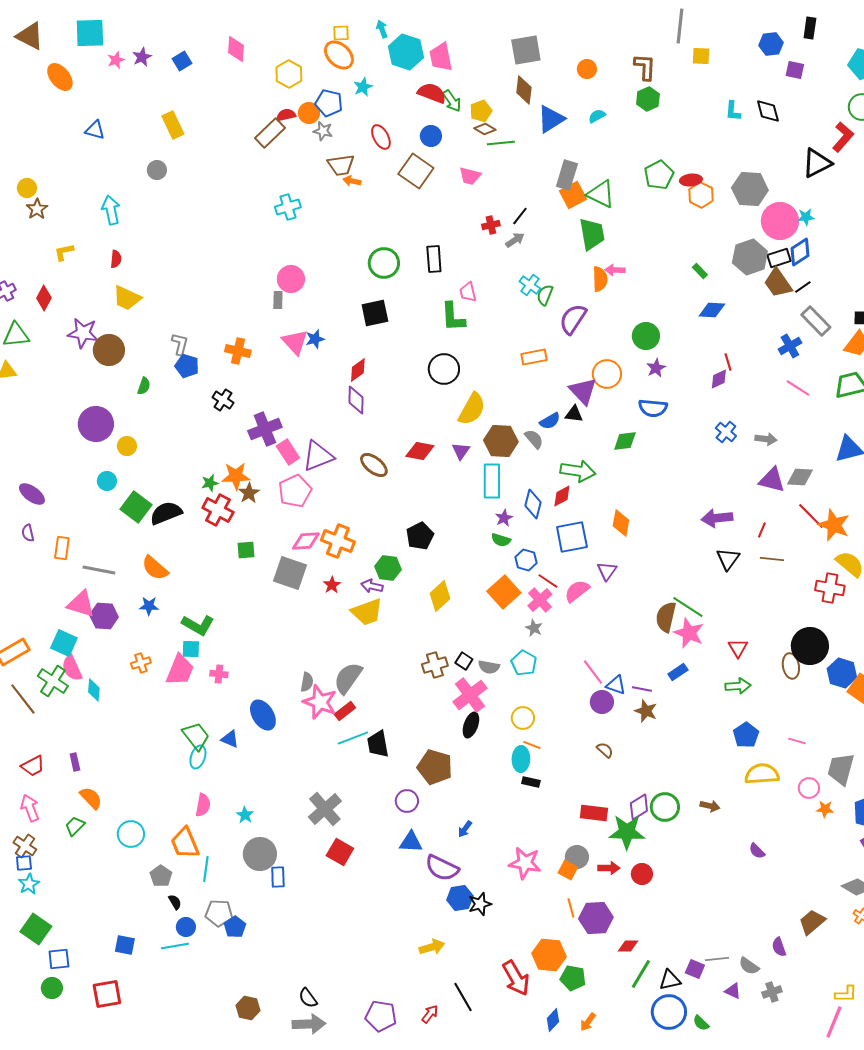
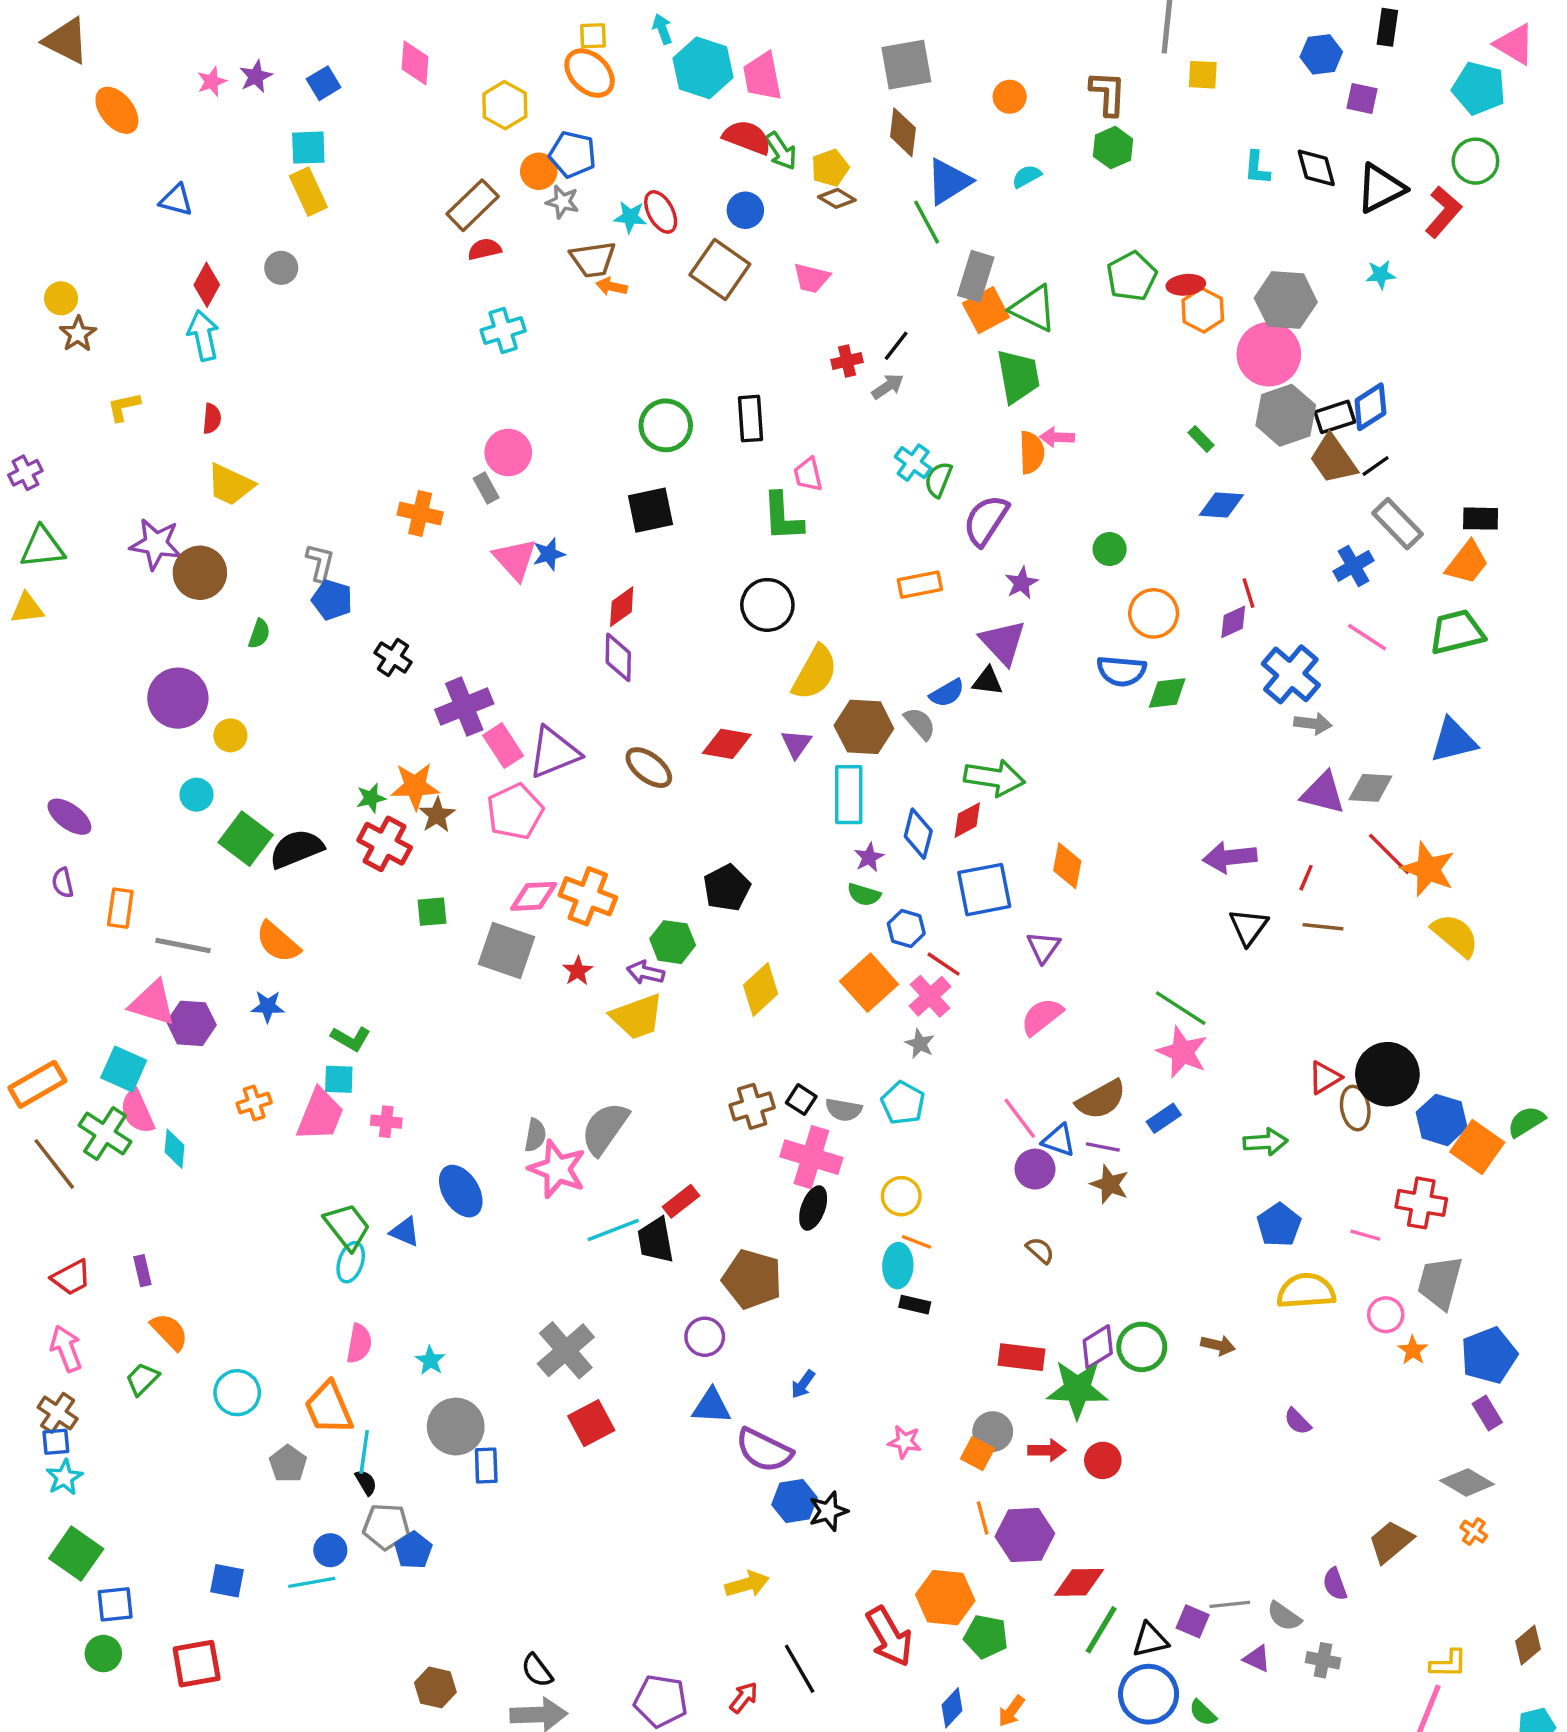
cyan square: (90, 33) -> (308, 148), moved, size x0.7
cyan star: (363, 87) -> (630, 217), moved, turned 30
red semicircle: (286, 115) -> (484, 249), moved
green line: (501, 143) -> (927, 222), moved, turned 68
black triangle: (817, 163) -> (1381, 188), moved
cyan star: (806, 217) -> (1381, 275), moved
pink circle: (780, 221) -> (1269, 354), moved
red diamond: (44, 298) -> (207, 285), moved
gray rectangle: (278, 300) -> (486, 488), turned -30
green circle: (646, 336) -> (1110, 549), size x0.7
orange cross: (238, 351) -> (420, 513), moved
purple star: (656, 368) -> (1021, 583), moved
orange circle: (607, 374) -> (1154, 613), moved
blue cross: (726, 432) -> (1291, 674), moved, size x1.6
green diamond: (625, 441) -> (1167, 693), moved
red cross: (830, 588) -> (1421, 1203), moved
pink semicircle: (577, 591) -> (1042, 1017), moved
brown semicircle: (666, 617) -> (1101, 1100), moved, turned -132
green L-shape: (198, 625) -> (351, 1039), size x0.7
red triangle: (738, 648) -> (1325, 1078), moved, turned 30
pink cross: (470, 695) -> (811, 1157), turned -36
red rectangle: (345, 711) -> (681, 1201), moved
orange star: (825, 809) -> (1413, 1350), turned 30
red square: (340, 852) -> (591, 1423), turned 32
pink star: (525, 863) -> (905, 1442), size x0.6
black semicircle: (175, 902) -> (366, 1482), moved
red diamond: (628, 946) -> (1079, 1582), size x1.4
gray cross: (772, 992) -> (1323, 1660), turned 30

